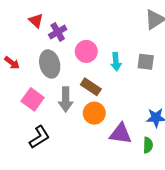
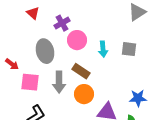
purple cross: (58, 32) -> (62, 23), moved
red arrow: (12, 63) -> (12, 64), moved
pink square: (33, 99) -> (30, 82), turned -30

